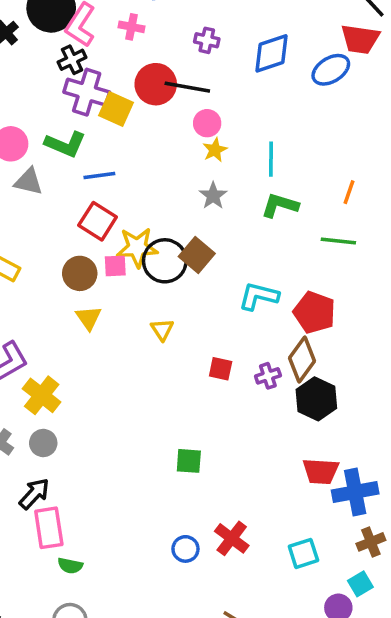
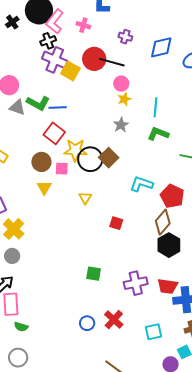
green L-shape: (65, 144) -> (38, 103), moved
pink square: (115, 266) -> (62, 169), moved
purple cross: (268, 376) -> (136, 283), moved, size x1.6

